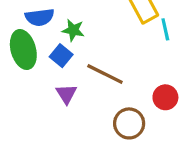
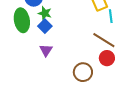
green star: (73, 30) -> (45, 13), moved
brown line: (105, 74) -> (104, 40), moved

